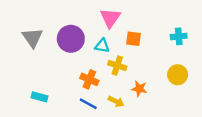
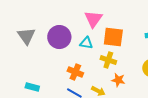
orange square: (133, 39) -> (113, 37), size x1.5
yellow cross: (117, 65) -> (108, 60), moved

